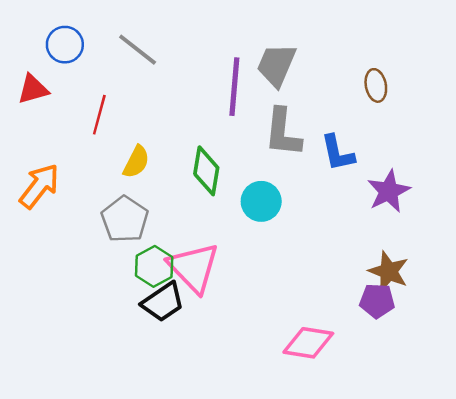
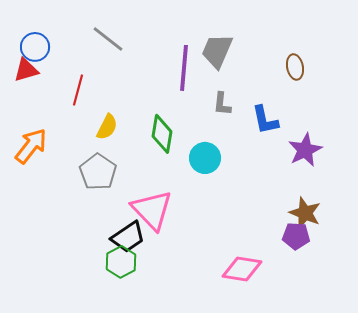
blue circle: (65, 45) -> (35, 47), moved
gray L-shape: (283, 133) -> (222, 104), size x0.6
green hexagon: (154, 266) -> (121, 262), moved

